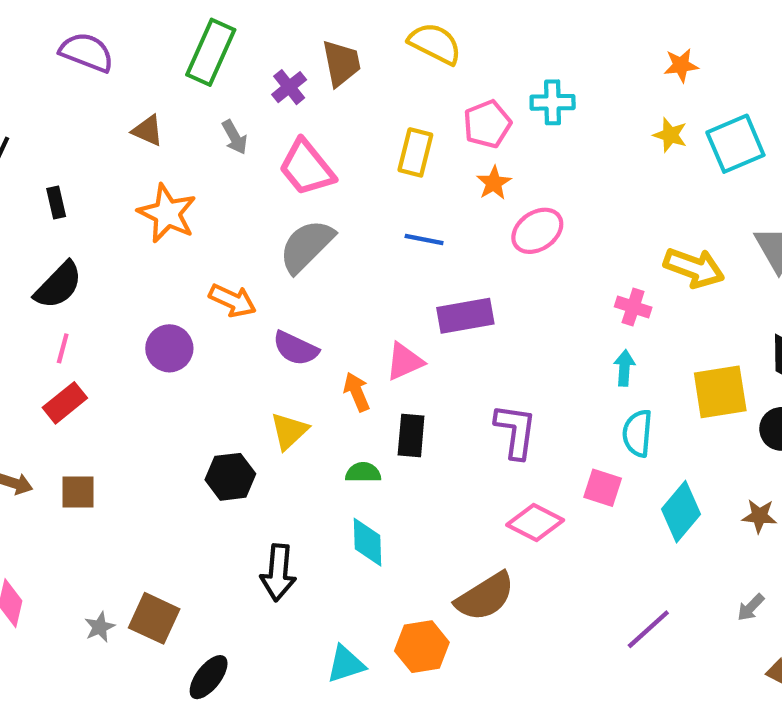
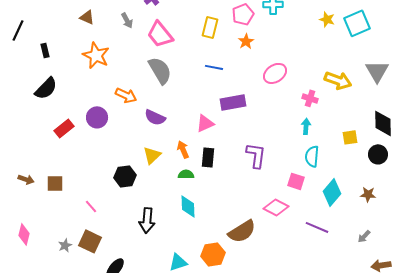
pink ellipse: (537, 231) -> (275, 73), moved
gray semicircle: (307, 246) -> (160, 70), turned 104
pink line: (63, 348) -> (91, 206), moved, turned -56
orange arrow: (357, 392) -> (183, 149), moved
yellow square: (720, 392) -> (350, 137), size x0.6
red rectangle: (65, 403) -> (64, 128), moved
pink diamond: (535, 523) -> (276, 207), moved
purple line: (648, 629) -> (317, 227), moved, turned 65

